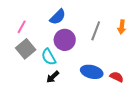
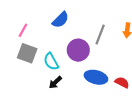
purple circle: (65, 40) -> (78, 50), moved
gray square: (26, 49) -> (27, 53), turned -30

